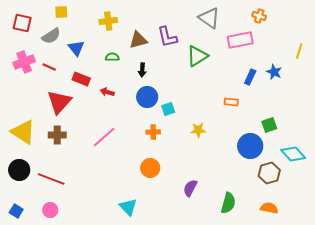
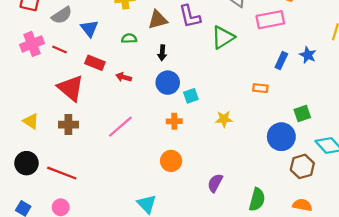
red triangle: (59, 102) -> (71, 88), turned -32
yellow triangle: (23, 132) -> (31, 121), size x0.6

